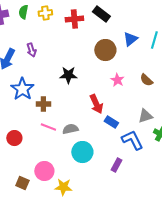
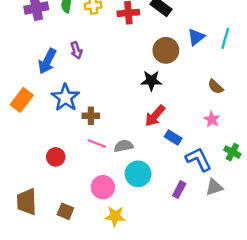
black star: (68, 75) -> (151, 81), moved
pink star: (117, 80) -> (212, 119), moved
red arrow: (96, 104) -> (155, 116), turned 66
gray triangle: (145, 116) -> (214, 187), moved
pink circle: (44, 171) -> (103, 187), moved

